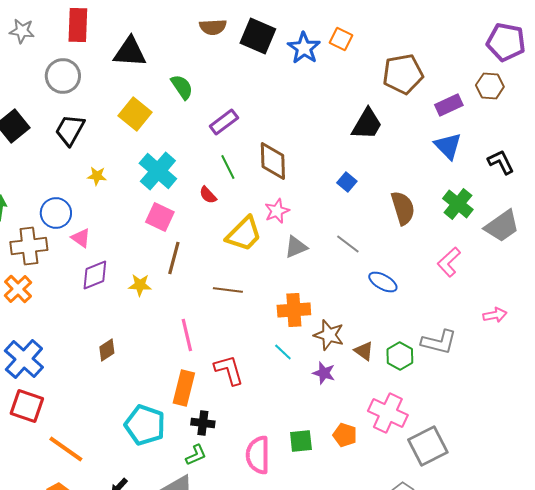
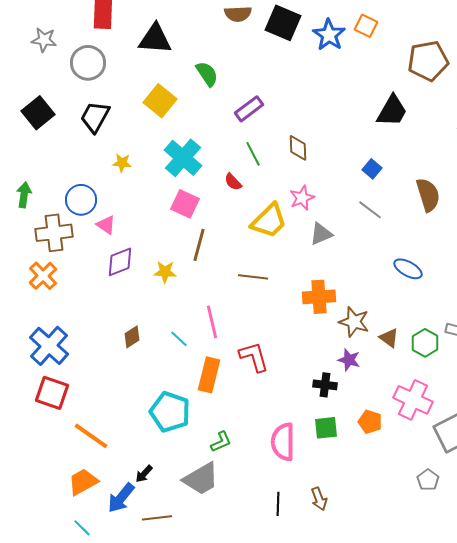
gray star: (22, 31) -> (44, 40), moved
brown diamond: (273, 161) -> (298, 148), size x0.7
gray line: (348, 244) -> (370, 210), moved
cyan line: (283, 352) -> (179, 339), moved
black cross: (203, 423) -> (325, 385), moved

